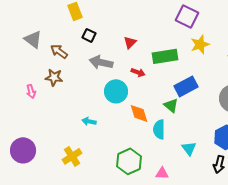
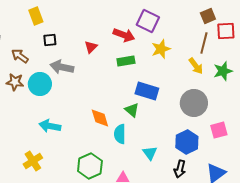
black square: (89, 35) -> (50, 40), turned -32
green rectangle: (165, 56) -> (126, 61), size x0.7
red arrow: (138, 72) -> (124, 35), moved, size x1.5
blue rectangle: (186, 86) -> (147, 91), turned 45
cyan circle: (116, 91) -> (40, 84), moved
cyan arrow: (89, 121) -> (50, 126), size x1.5

